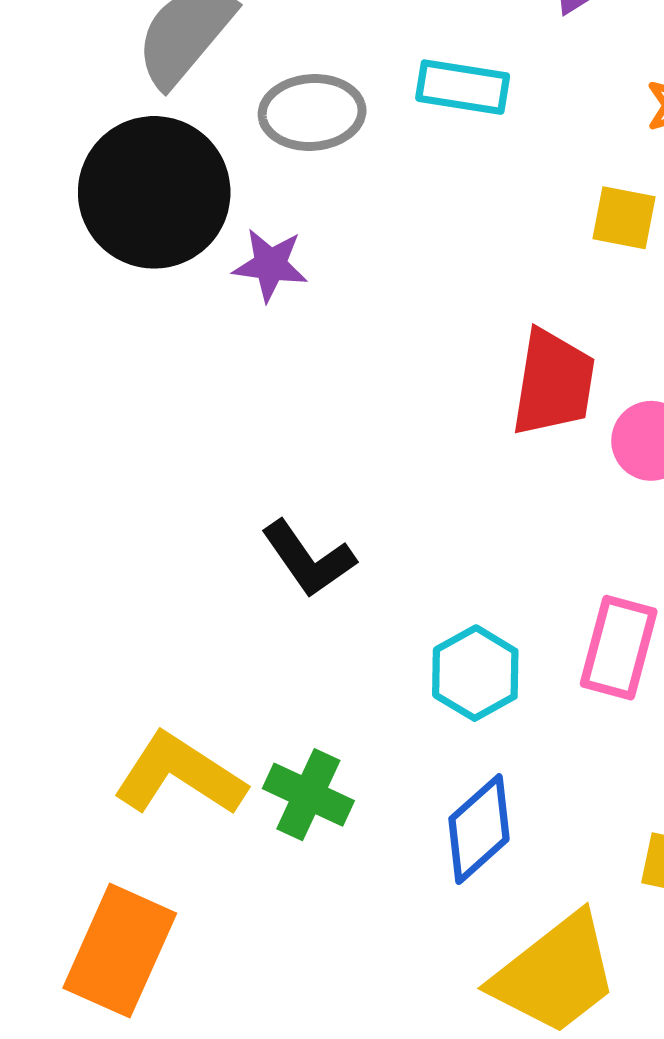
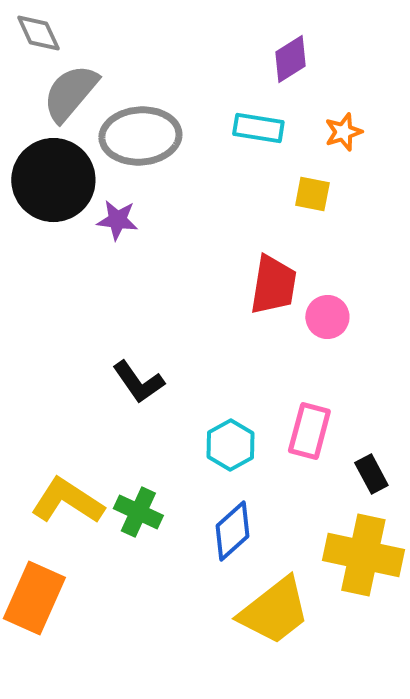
cyan rectangle: (463, 87) -> (258, 128), moved
gray ellipse: (312, 112) -> (140, 136), size x1.4

